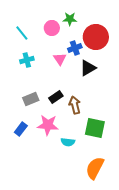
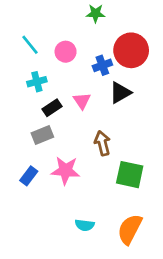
green star: (70, 19) -> (96, 13), moved
pink circle: (52, 28) -> (66, 52), moved
pink triangle: (60, 59) -> (82, 101), moved
black rectangle: (56, 97) -> (52, 108), moved
cyan semicircle: (68, 142) -> (85, 225), moved

